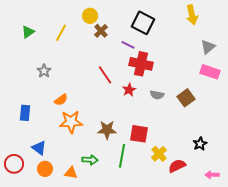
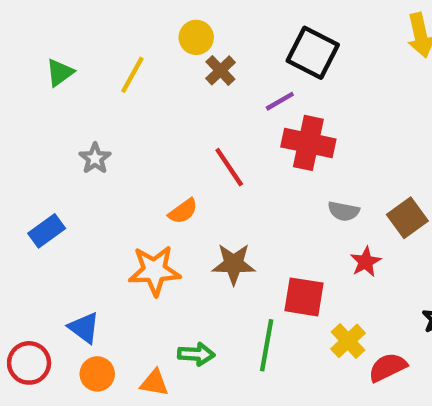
purple line: (128, 45) -> (280, 101), turned -56
red star: (129, 90) -> (366, 262), moved
orange semicircle: (61, 100) -> (183, 211), moved
blue rectangle: (25, 113) -> (47, 231), moved, turned 49
brown star: (107, 130) -> (234, 264), moved

